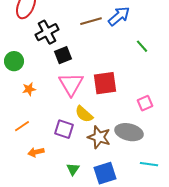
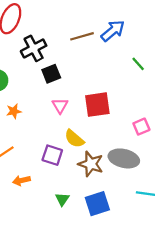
pink triangle: (71, 84) -> (60, 106), size x0.6

